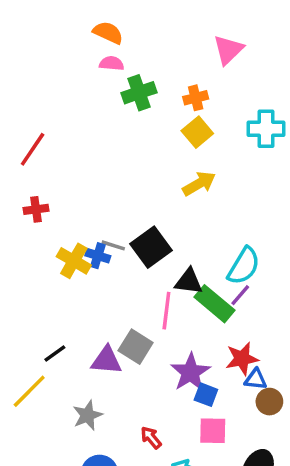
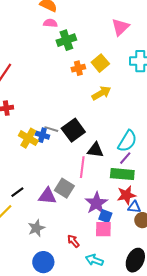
pink triangle: (228, 50) -> (120, 27), moved
orange cross: (196, 98) -> (78, 68), moved
green rectangle: (214, 304) -> (122, 174), moved, turned -35
pink square: (213, 431) -> (103, 229), moved

